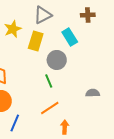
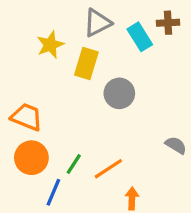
cyan rectangle: (70, 37) -> (140, 37), moved
green line: (49, 81) -> (74, 164), moved, turned 56
gray semicircle: (93, 93) -> (176, 145), turned 32

